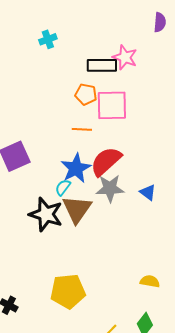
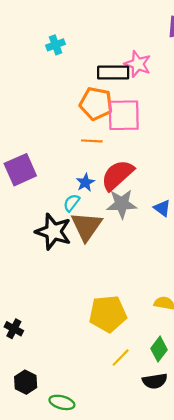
orange pentagon: (86, 94) -> (96, 104), size x1.4
blue star: (76, 168) -> (85, 183), size x0.6
yellow pentagon: (68, 291) -> (108, 314), moved

